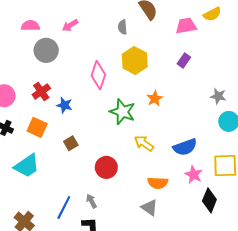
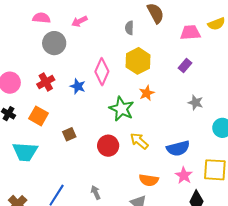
gray star: (218, 96) -> (196, 103), moved
orange star: (155, 98) -> (147, 93), moved
blue star: (64, 105) -> (78, 86), moved
cyan trapezoid: (27, 166) -> (25, 152), turned 32
red circle: (106, 167) -> (108, 146), moved
gray arrow: (91, 201) -> (96, 193), moved

